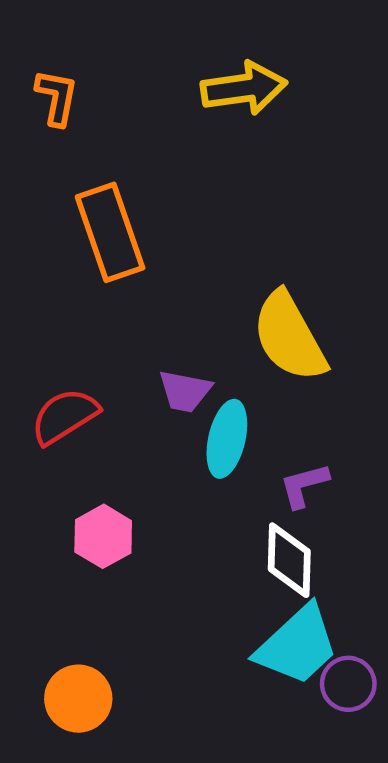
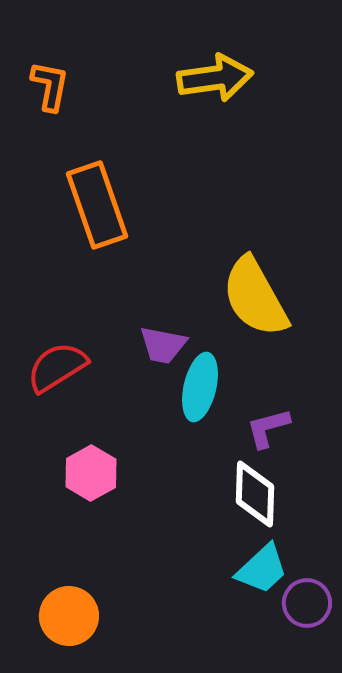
cyan trapezoid: (297, 645) -> (262, 569), size x0.7

